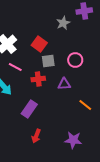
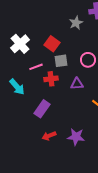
pink line: (15, 67) -> (36, 67), moved, turned -48
red arrow: (36, 136) -> (49, 136), turned 48
purple star: (73, 140) -> (76, 137), moved

